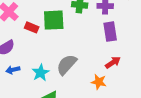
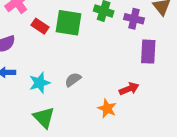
purple rectangle: (110, 32) -> (148, 52), moved
gray semicircle: (67, 65) -> (73, 80), size x0.6

